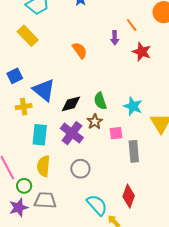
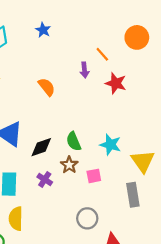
purple cross: (72, 133) -> (45, 179), size x0.6
gray rectangle: (134, 151) -> (133, 195), moved
gray circle: (80, 169) -> (87, 218), moved

